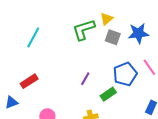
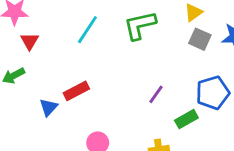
green L-shape: (84, 30) -> (140, 25), moved
blue triangle: (12, 102) -> (48, 107), moved, turned -32

